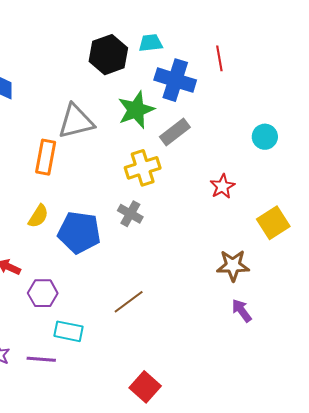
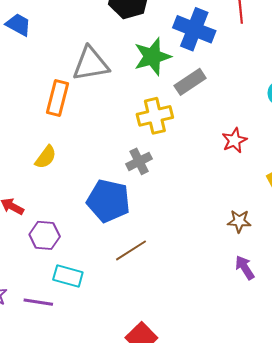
gray cross: (130, 214) -> (139, 161), turned 30
blue pentagon: (79, 232) -> (108, 201), moved
brown star: (233, 265) -> (239, 221), size x0.7

